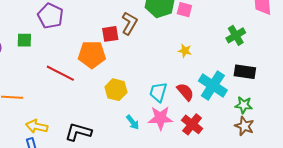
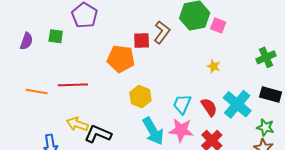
red line: (60, 73) -> (73, 85), moved, turned -36
cyan arrow: (133, 122) -> (153, 131), size x1.8
yellow arrow: (37, 126) -> (77, 124), moved

